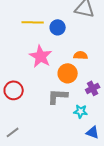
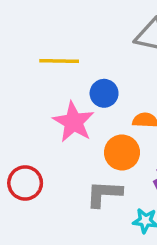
blue circle: (58, 27) -> (104, 93), moved

